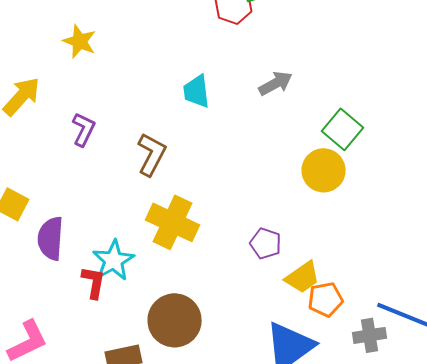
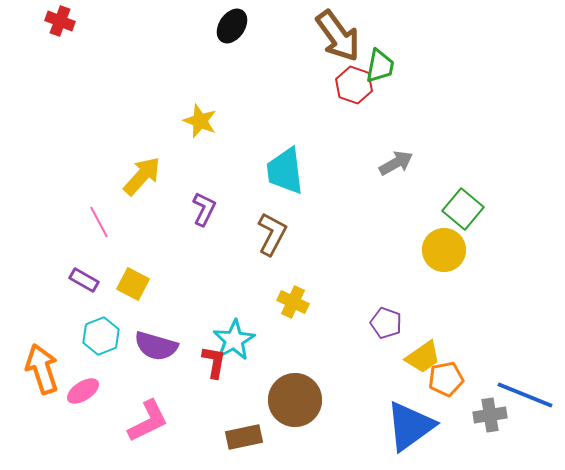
cyan trapezoid: (197, 91) -> (285, 171), moved, size x1.4
yellow cross: (173, 222) -> (293, 302), size x0.6
purple semicircle: (51, 238) -> (156, 346), moved, turned -78

